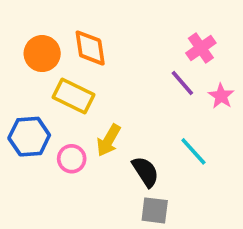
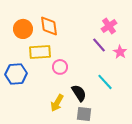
yellow rectangle: (74, 96) -> (40, 52), turned -30
yellow arrow: (109, 140) -> (57, 103), moved
pink circle: (72, 159) -> (60, 67), moved

